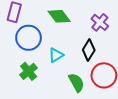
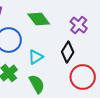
green semicircle: (76, 83) -> (37, 84), moved

